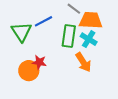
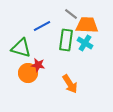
green triangle: (21, 32) -> (21, 48), moved, turned -40
orange arrow: (83, 62) -> (70, 84), moved

